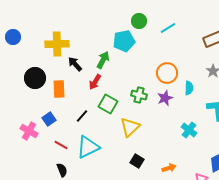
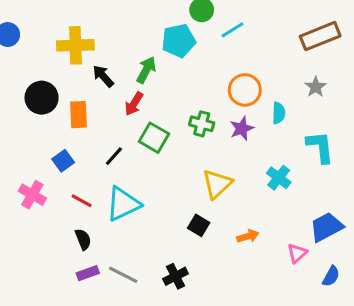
cyan line: (168, 28) -> (232, 30), moved
yellow triangle: (130, 127) -> (217, 184), moved
pink cross: (29, 131) -> (32, 195), moved

